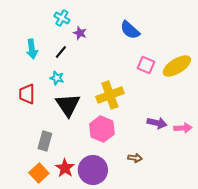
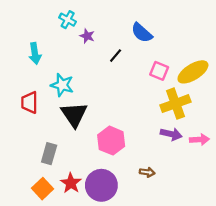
black line: (61, 52) -> (116, 56), moved
cyan star: (57, 78) -> (62, 85), size x1.5
yellow cross: (110, 95) -> (175, 104), moved

